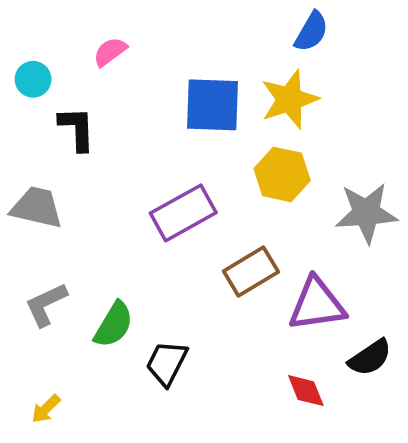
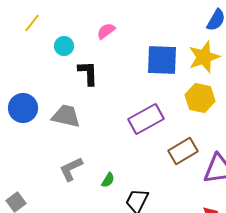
green semicircle: (114, 325) -> (108, 180), size x0.6

